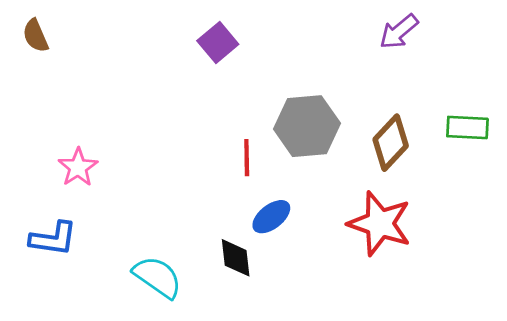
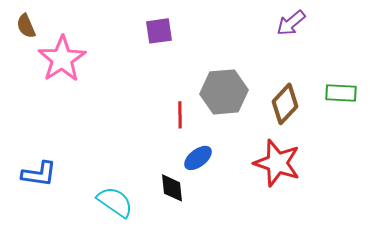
purple square: (218, 43) -> (159, 31), turned 32
pink star: (78, 167) -> (62, 59), moved, size x1.6

